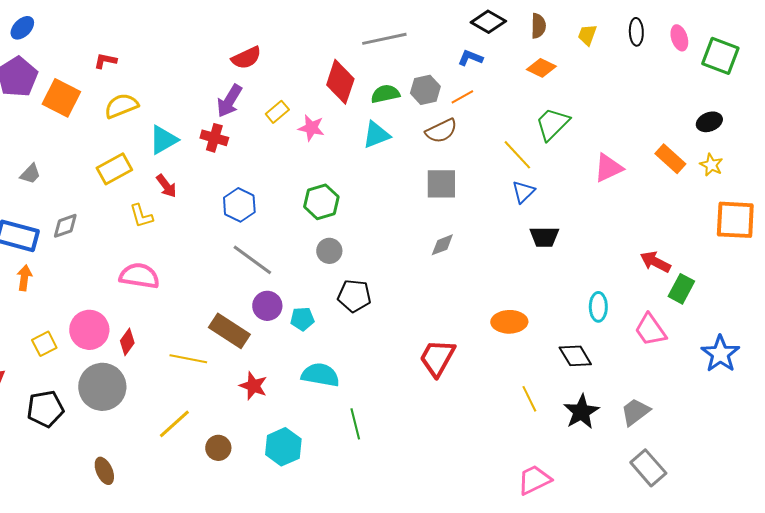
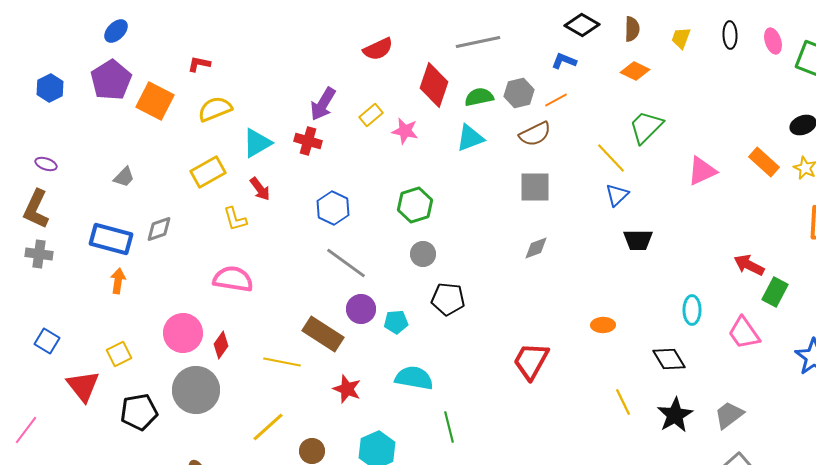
red semicircle: (246, 58) -> (378, 49), moved
orange ellipse: (509, 322) -> (603, 325), size x0.7
yellow square: (44, 344) -> (119, 354), moved

